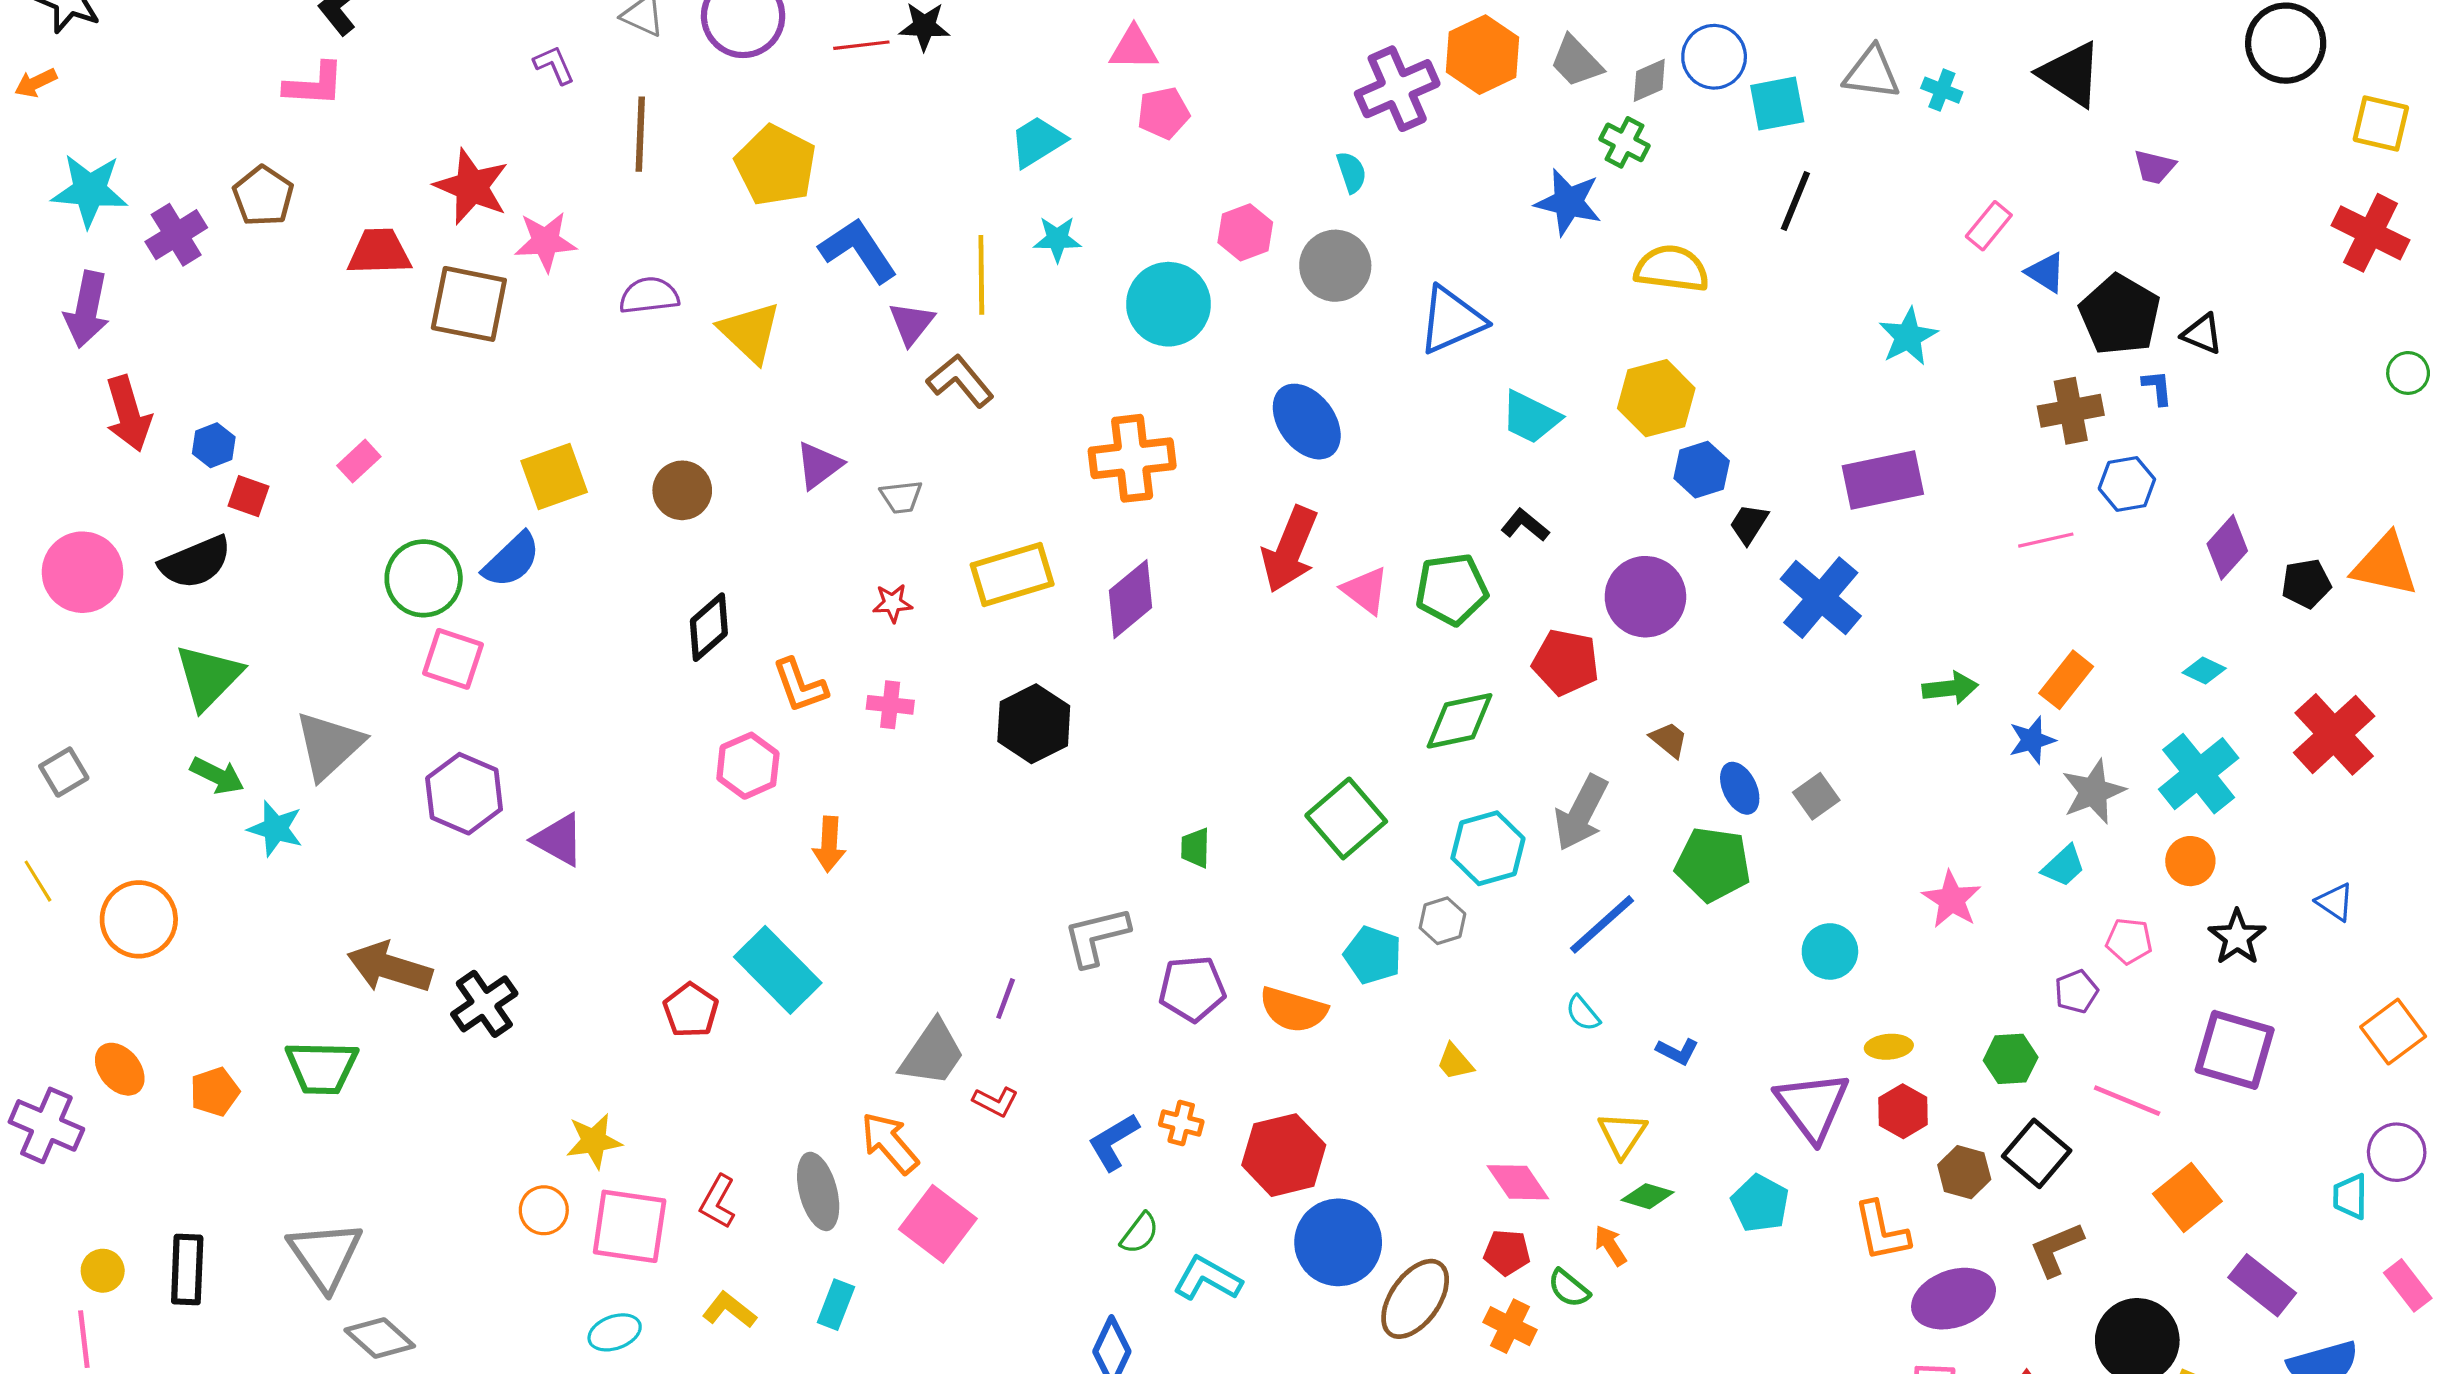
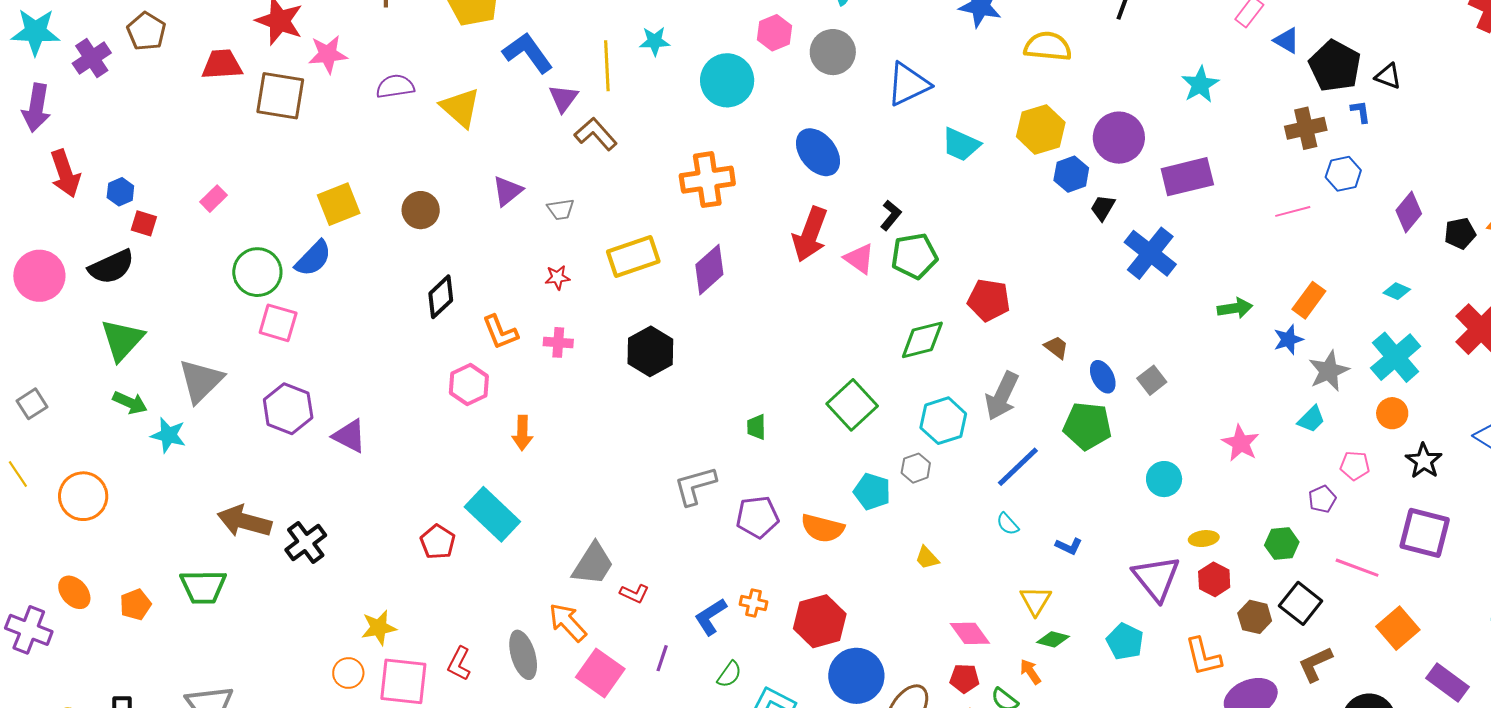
black L-shape: (1525, 525) -> (891, 215), moved, turned 92
purple circle: (1645, 597) -> (1119, 138), moved
purple line: (1006, 999) -> (662, 658), moved

